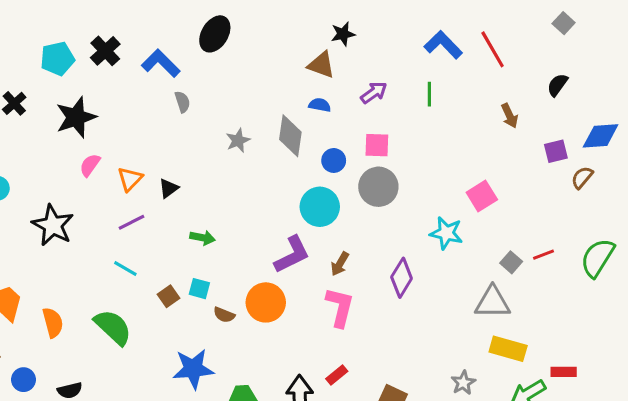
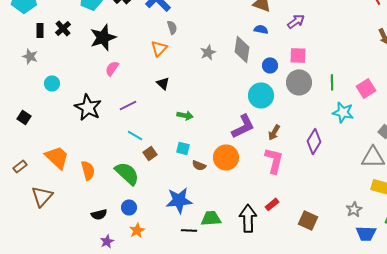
green line: (429, 94) -> (332, 82), moved
orange triangle: (130, 179) -> (159, 48), moved
black triangle: (169, 188) -> (163, 83), turned -40
purple line: (132, 222) -> (128, 105), moved
brown square: (169, 296) -> (150, 153), moved
blue circle: (23, 380) -> (129, 207), moved

